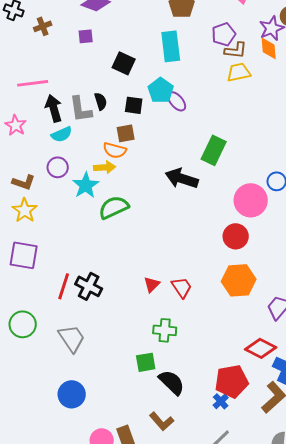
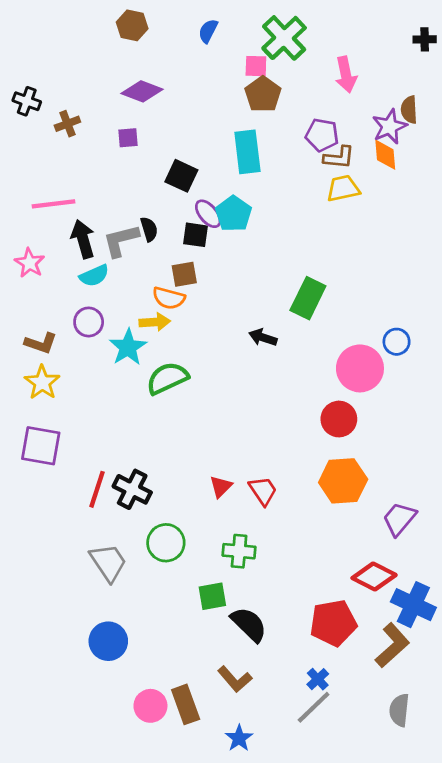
purple pentagon: (224, 34) -> (322, 135), turned 30
purple ellipse: (177, 101) -> (208, 214), moved
gray L-shape: (81, 109) -> (121, 240), turned 84
black arrow: (182, 178) -> (263, 337), size x0.6
green circle: (23, 324) -> (166, 543), moved
blue cross: (221, 401) -> (318, 679), moved

